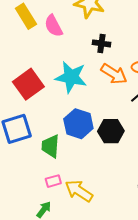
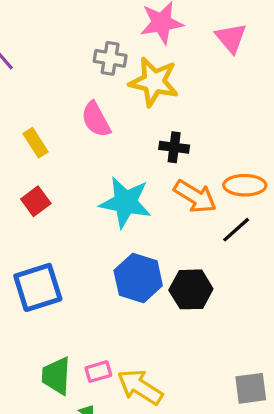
yellow rectangle: (26, 16) -> (36, 143), moved, size x0.7
red square: (28, 84) -> (36, 201), moved, size x0.6
green trapezoid: (51, 146) -> (56, 376), moved

